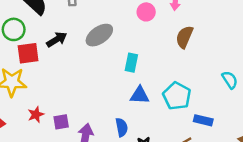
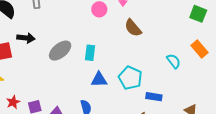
gray ellipse: (99, 35) -> (60, 51), moved
brown semicircle: (184, 37) -> (133, 28), turned -60
black arrow: (57, 39) -> (26, 38), turned 42

